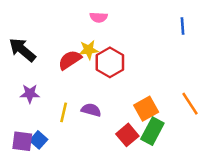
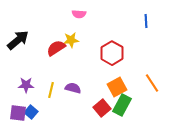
black arrow: (22, 50) -> (18, 40), turned 100
red hexagon: (110, 62) -> (112, 53), moved
purple star: (30, 94) -> (26, 85), moved

